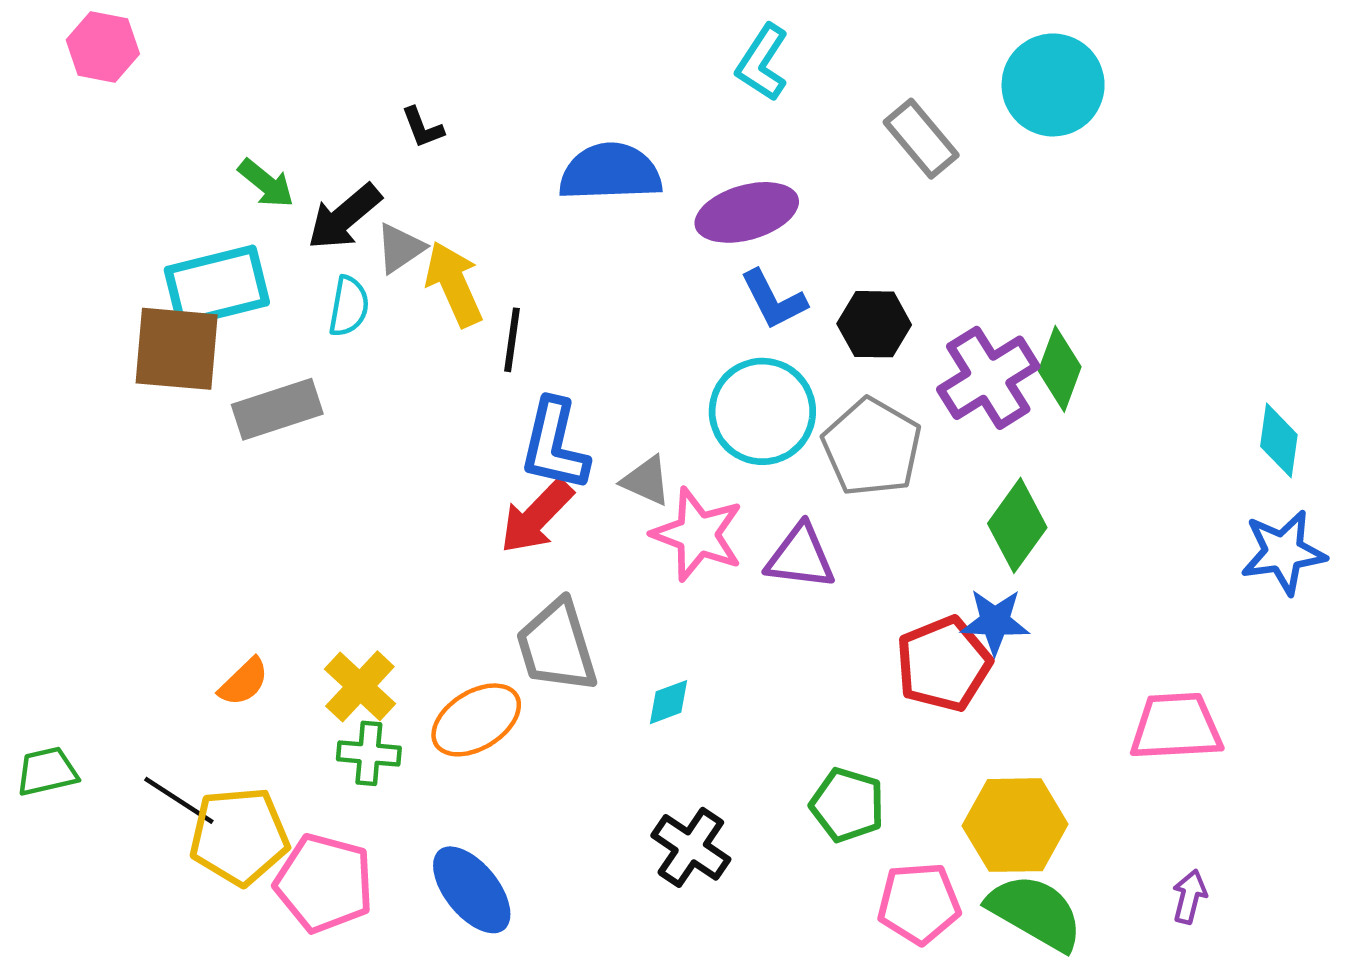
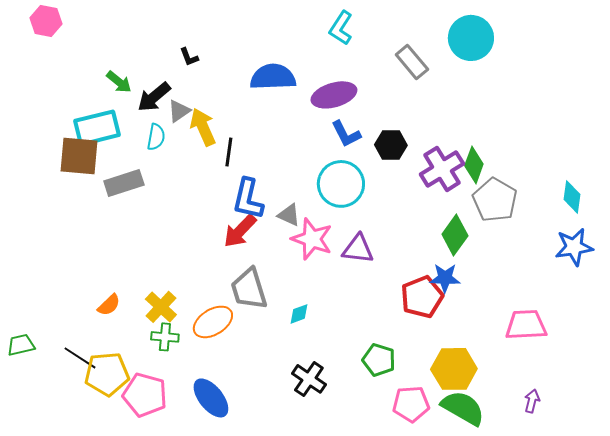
gray pentagon: (872, 447) -> (495, 200), moved

